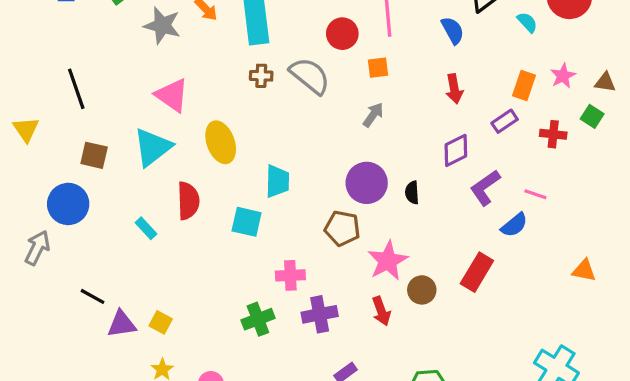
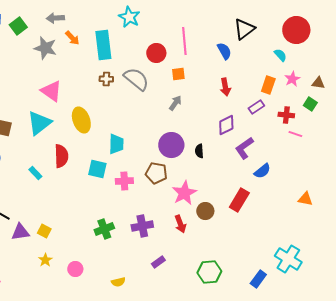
cyan semicircle: (527, 22) -> (280, 55), moved
pink line: (535, 194) -> (295, 134), moved
pink cross: (290, 275) -> (124, 181), moved

